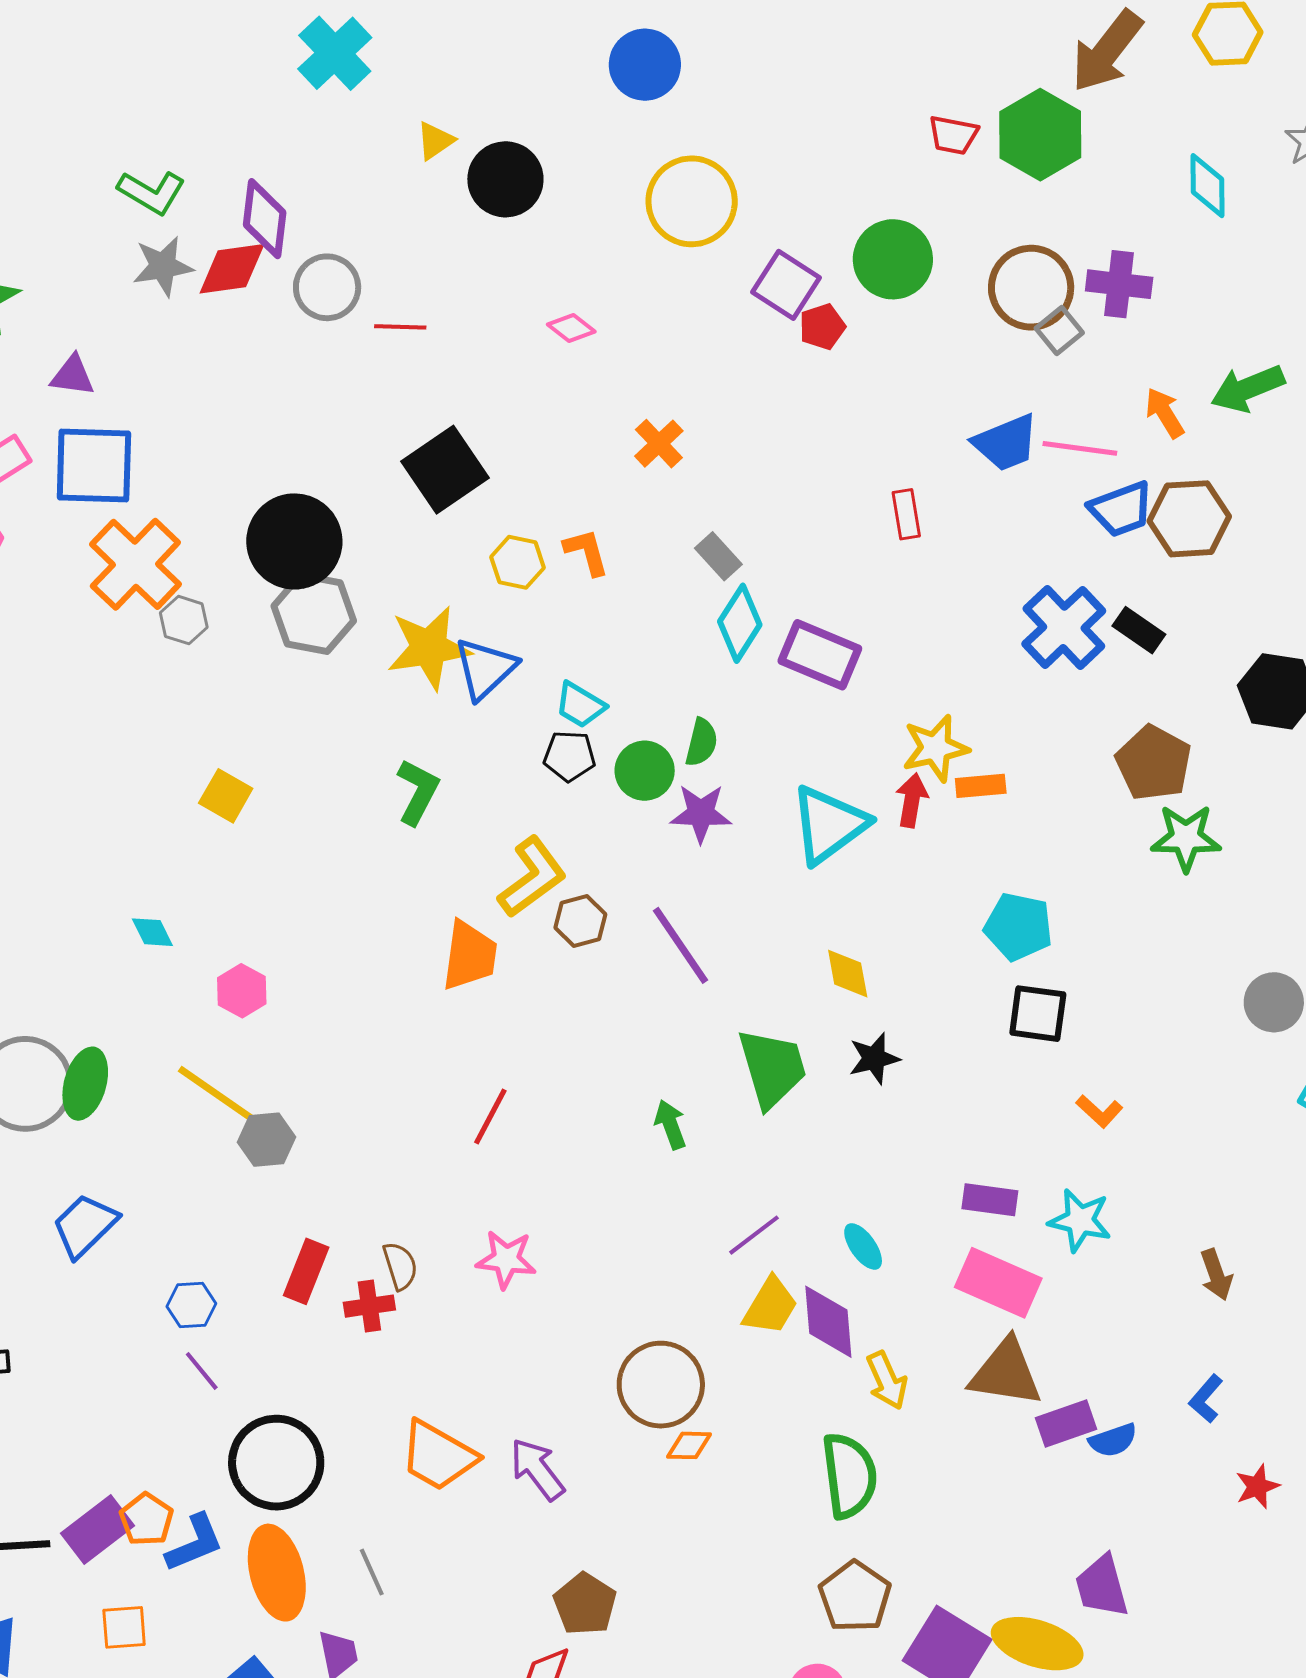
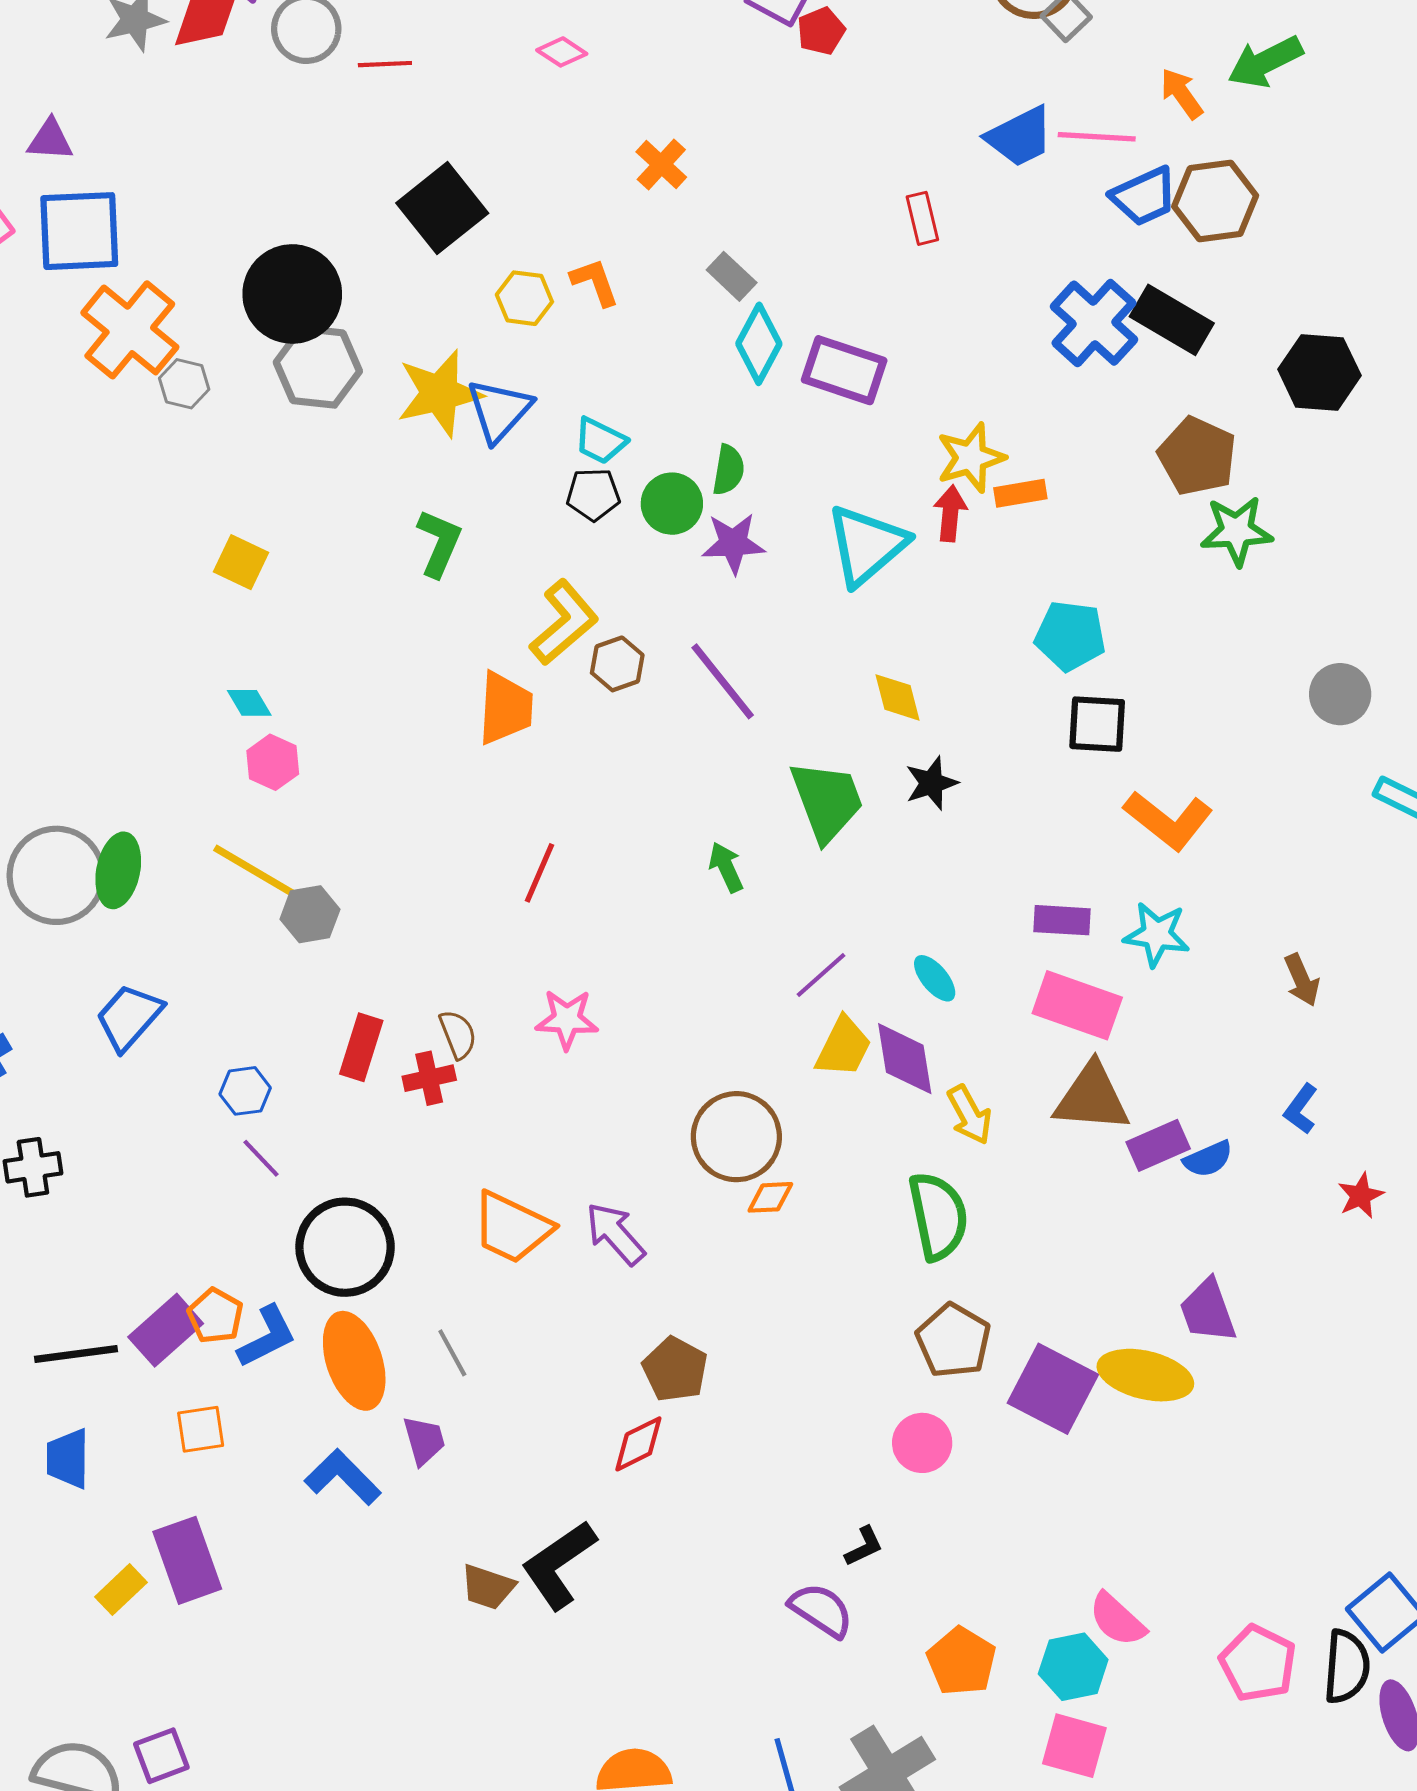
black rectangle: (1139, 630) -> (1172, 320), size x1.5
cyan diamond: (152, 932) -> (249, 703), moved
orange L-shape: (1099, 1111) -> (1168, 820), size x1.8

